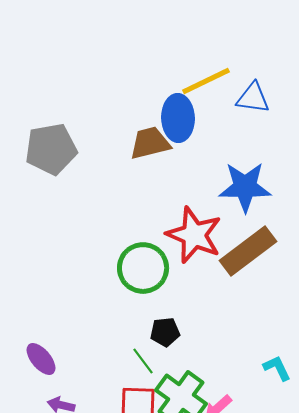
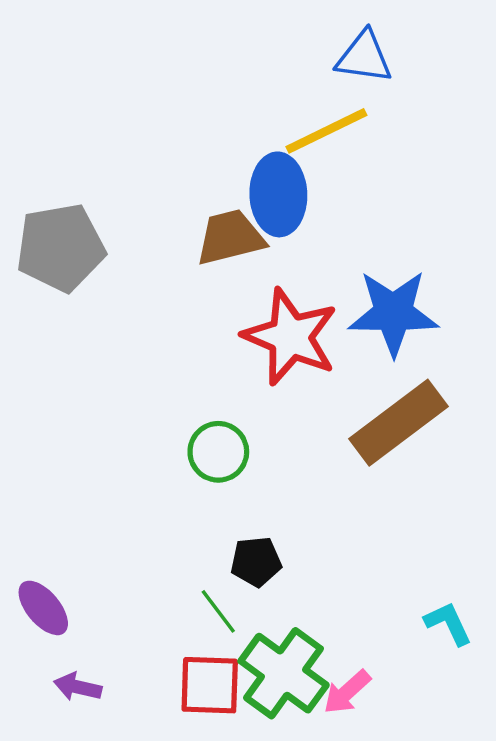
blue triangle: (253, 98) -> (364, 57), moved
red star: (194, 235) -> (290, 337), moved
green circle: (143, 268) -> (218, 452), size x0.7

